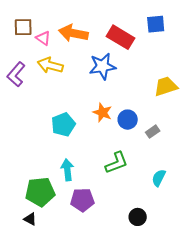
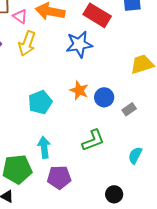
yellow arrow: (50, 65) -> (27, 43), turned -85

